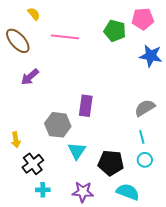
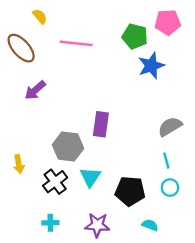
blue star: (151, 56) -> (151, 66), moved, turned -30
black cross: (33, 164) -> (55, 182), moved
cyan semicircle: (128, 192) -> (150, 225), size x0.6

